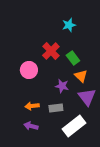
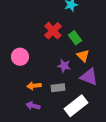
pink circle: (29, 70) -> (20, 57), moved
purple triangle: (87, 97) -> (89, 77), turned -30

